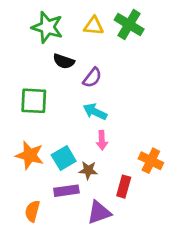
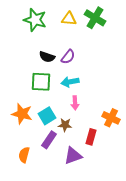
black semicircle: (64, 61) -> (47, 57), moved
green square: (34, 101) -> (41, 82), moved
cyan arrow: (95, 112) -> (70, 82), turned -36
purple rectangle: (66, 191) -> (49, 140), turned -48

